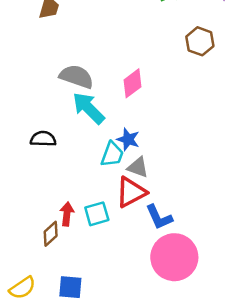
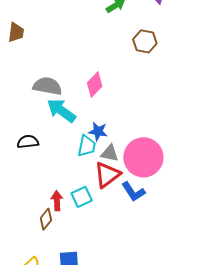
pink circle: (174, 257) -> (143, 157), moved

